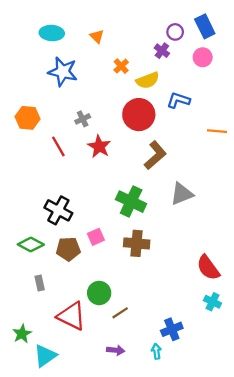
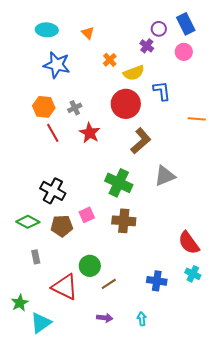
blue L-shape: (178, 100) -> (162, 91), turned 65
orange hexagon: (28, 118) -> (44, 107), moved
blue cross: (172, 329) -> (157, 281), moved, turned 30

